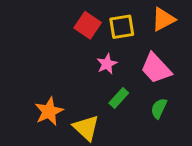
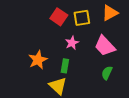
green rectangle: (119, 98) -> (65, 66), moved, turned -32
orange star: (49, 111) -> (38, 60), moved

